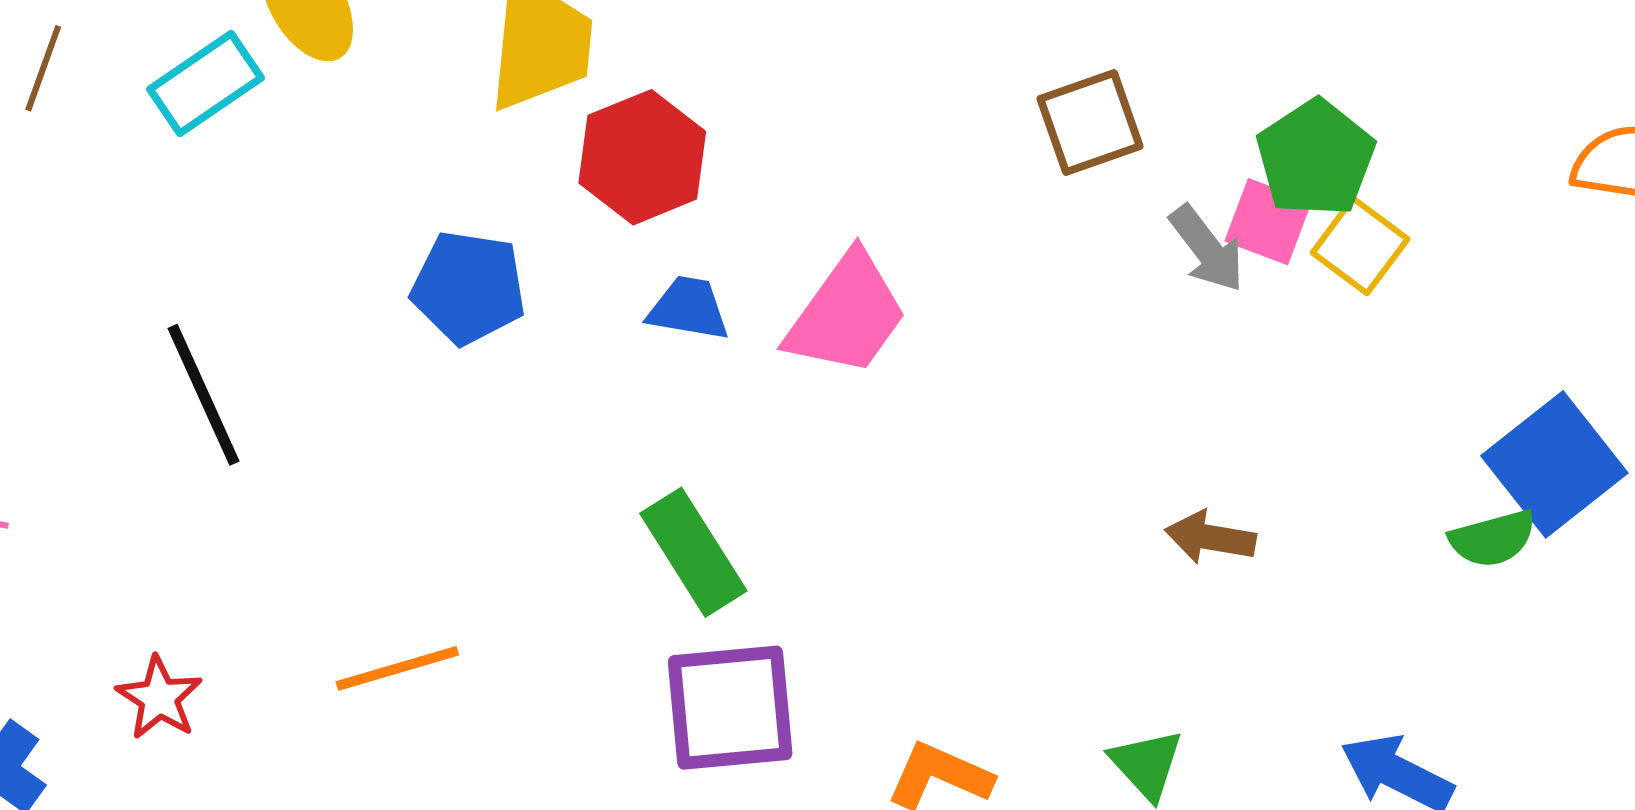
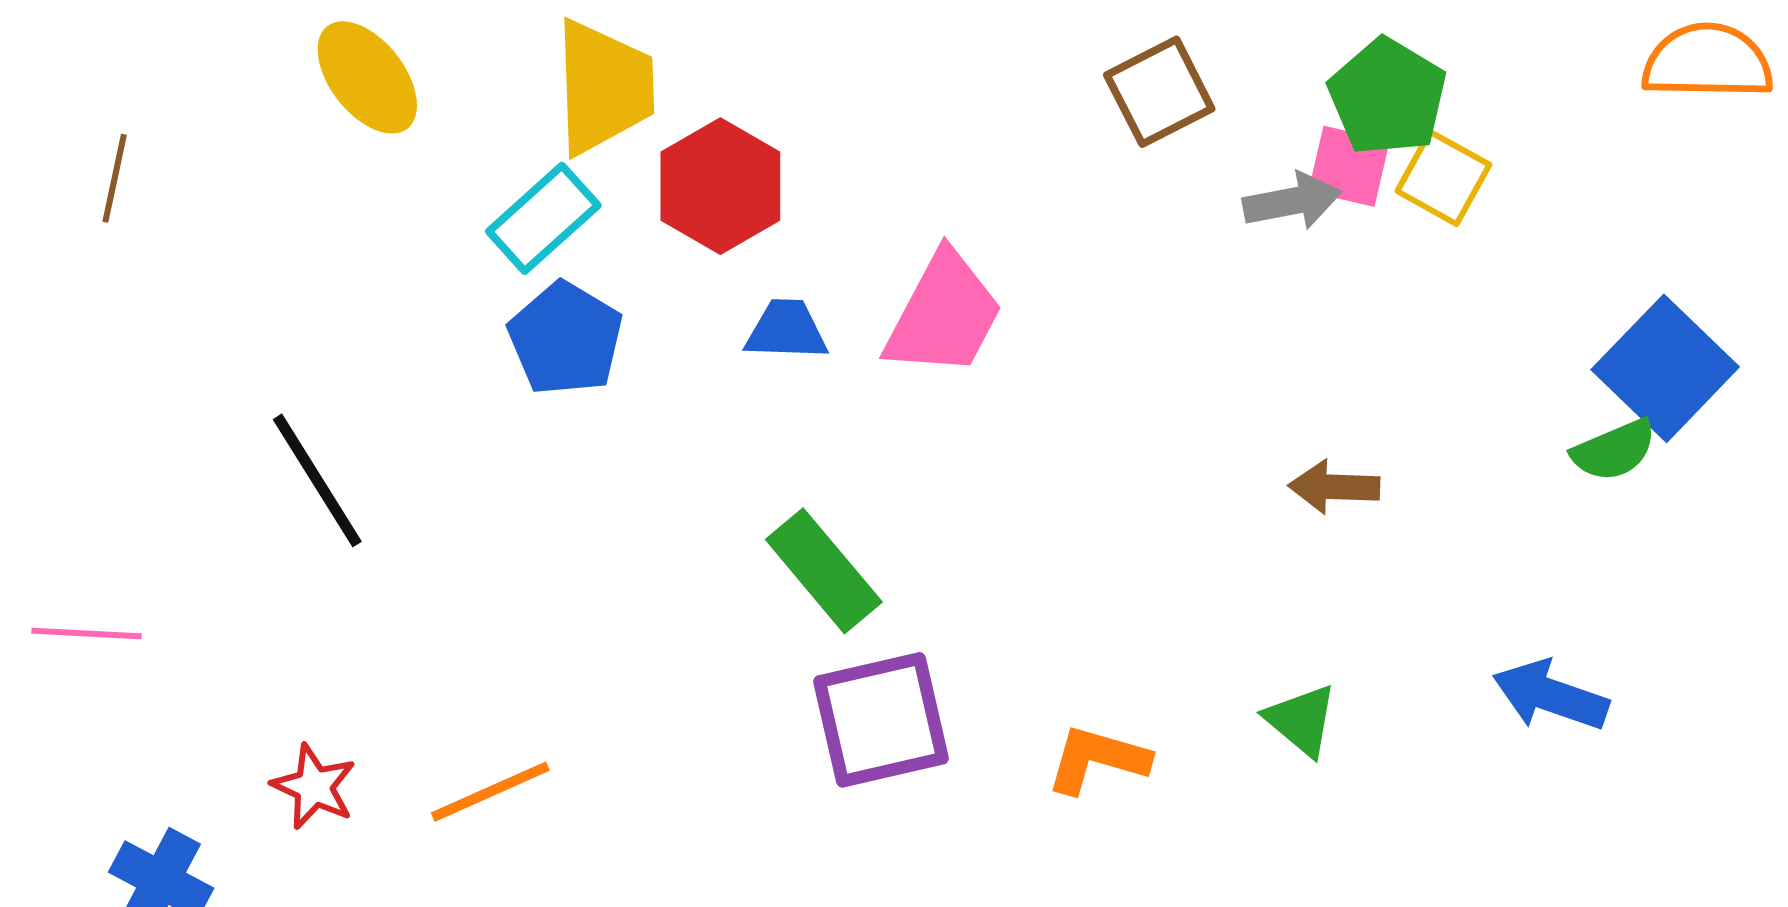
cyan rectangle: (205, 83) -> (543, 218), moved
gray arrow: (1207, 249) -> (1292, 201), turned -56
blue pentagon: (468, 288) -> (566, 339), turned 30
orange line: (397, 668) -> (490, 792), moved

